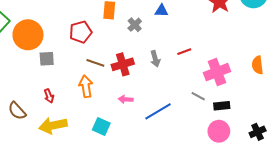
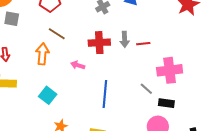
gray arrow: (155, 59) -> (125, 39), moved
red cross: (123, 64) -> (99, 43), moved
pink arrow: (126, 99) -> (78, 65), moved
blue line: (158, 111) -> (105, 94), turned -68

